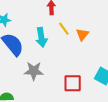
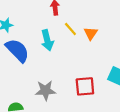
gray star: (34, 71) -> (45, 90), moved

